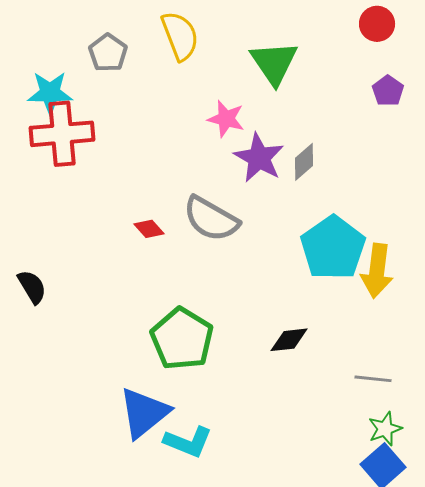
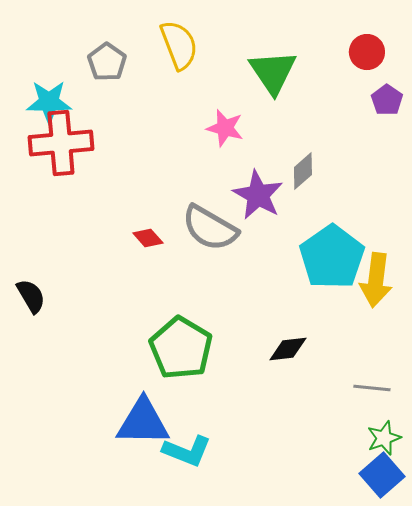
red circle: (377, 24) -> (367, 52), moved
purple star: (259, 158) -> (258, 195), moved
blue triangle: (144, 413) -> (143, 422), turned 40

